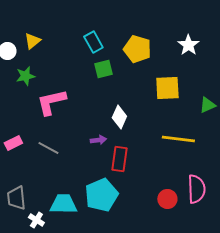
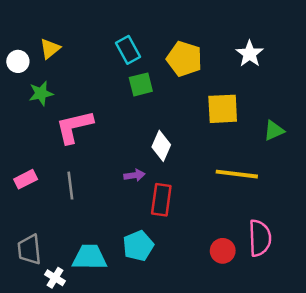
gray line: (48, 148) -> (70, 186), turned 55
cyan pentagon: (101, 195) -> (138, 246), size x0.7

